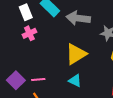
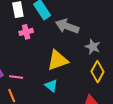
pink cross: (29, 33) -> (26, 32), moved

